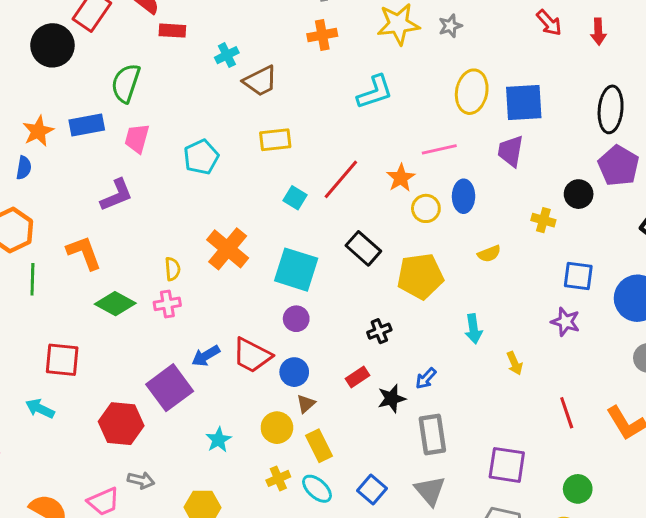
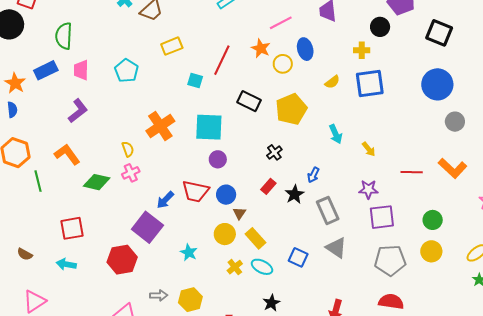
orange cross: (228, 249) -> (160, 126), turned 32
blue square: (578, 276) -> (370, 84), moved, size x1.4
purple star: (565, 322) -> (368, 189), moved
red line: (567, 413) -> (412, 172), turned -55
gray arrow: (141, 480) -> (159, 295), moved

